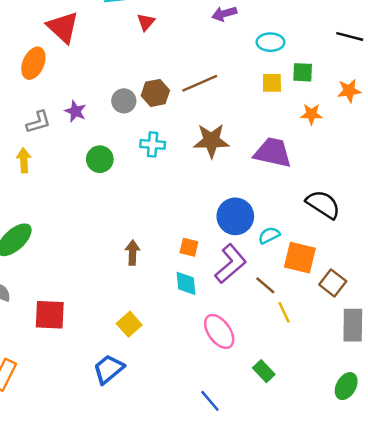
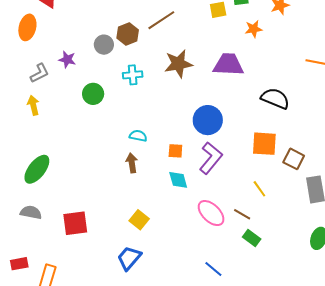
cyan semicircle: (269, 235) -> (138, 136), moved, turned 48
brown line: (265, 285) -> (242, 214), moved

